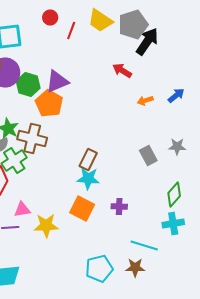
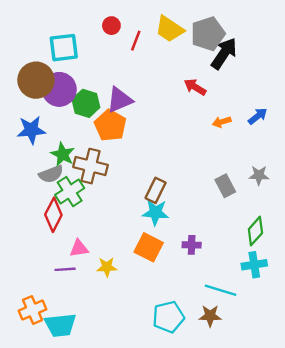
yellow star: (46, 226) -> (107, 267), size x0.7

